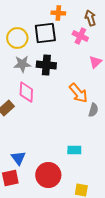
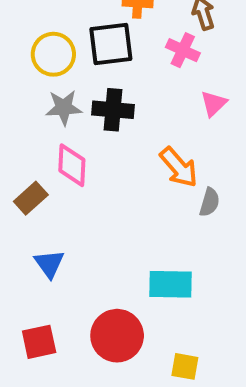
cyan rectangle: (74, 150) -> (170, 284), size x1.5
blue triangle: (18, 158) -> (49, 264), moved

